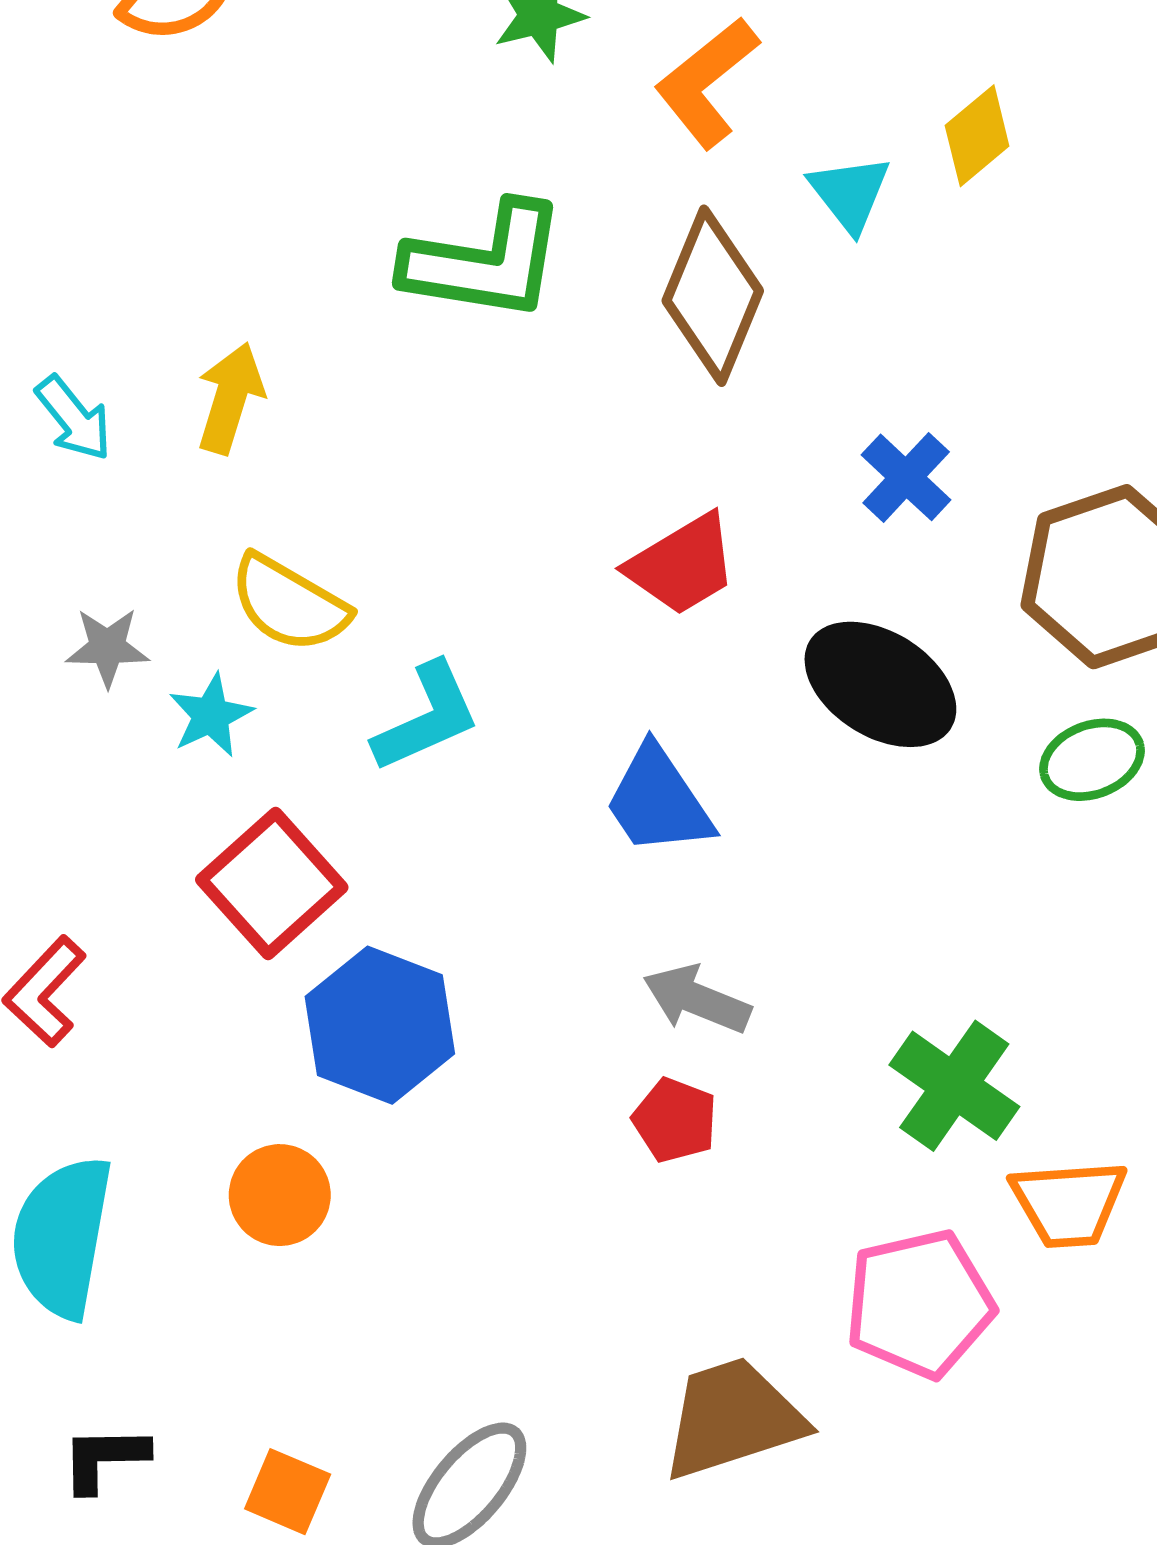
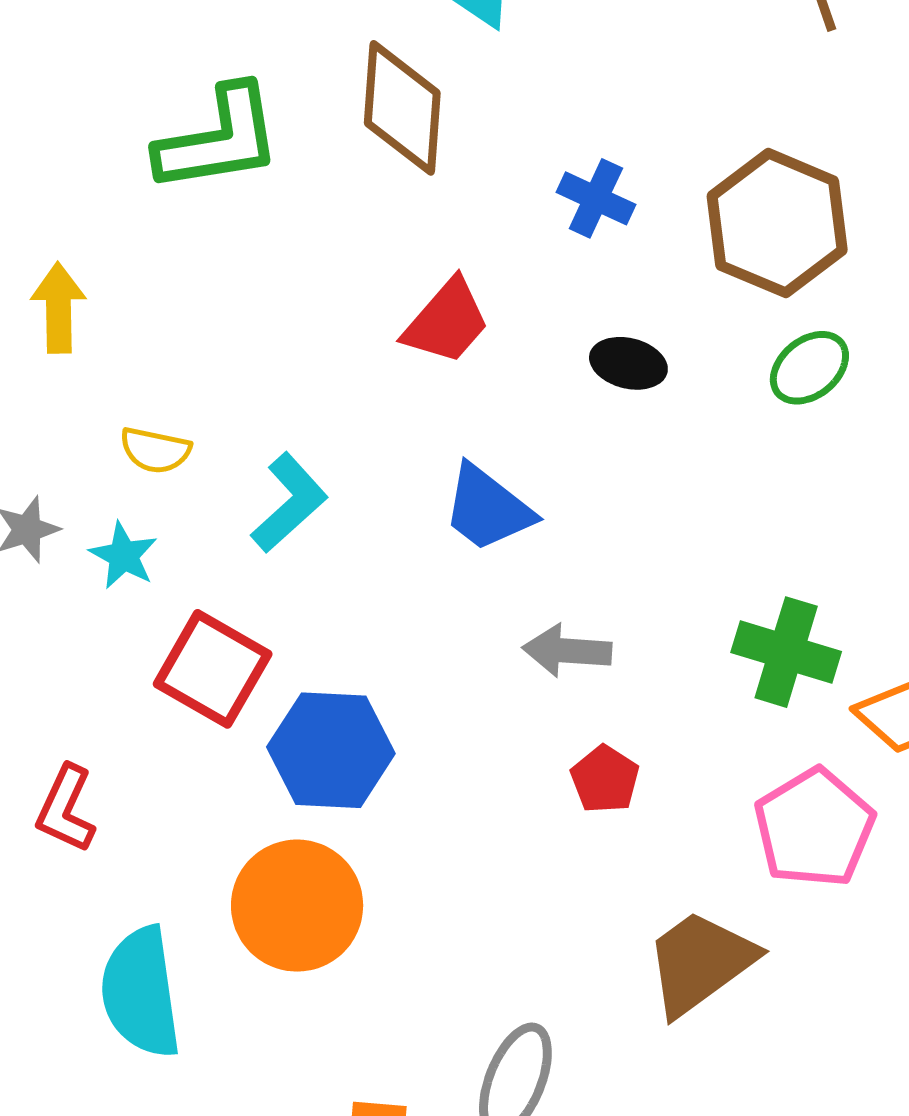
yellow semicircle: (289, 604) -> (155, 450), size x0.7
black ellipse: (880, 684) -> (628, 363), size x0.6
red pentagon: (675, 1120) -> (605, 779), moved, turned 30
orange circle: (280, 1195) -> (297, 906), size x1.6

